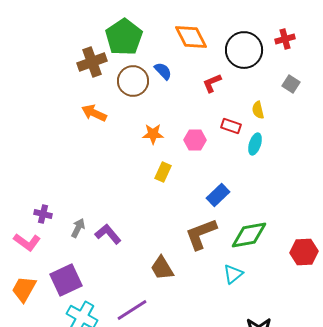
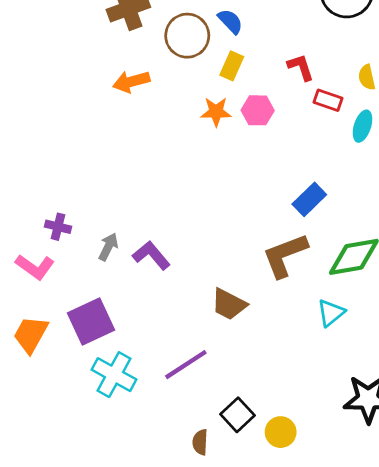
red L-shape: (212, 83) -> (301, 67), moved, turned 95
orange arrow: (94, 113) -> (131, 82), turned -40
pink hexagon: (195, 140) -> (258, 110), moved
yellow rectangle: (163, 172) -> (232, 66), moved
brown trapezoid: (162, 268) -> (229, 304), turned -32

